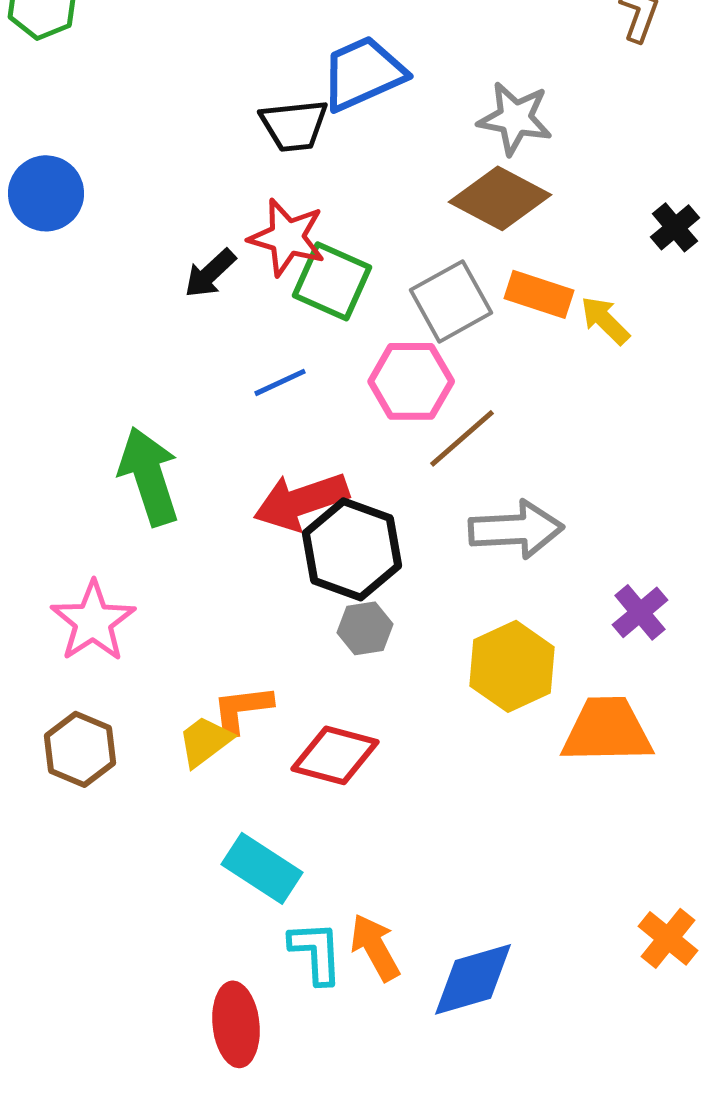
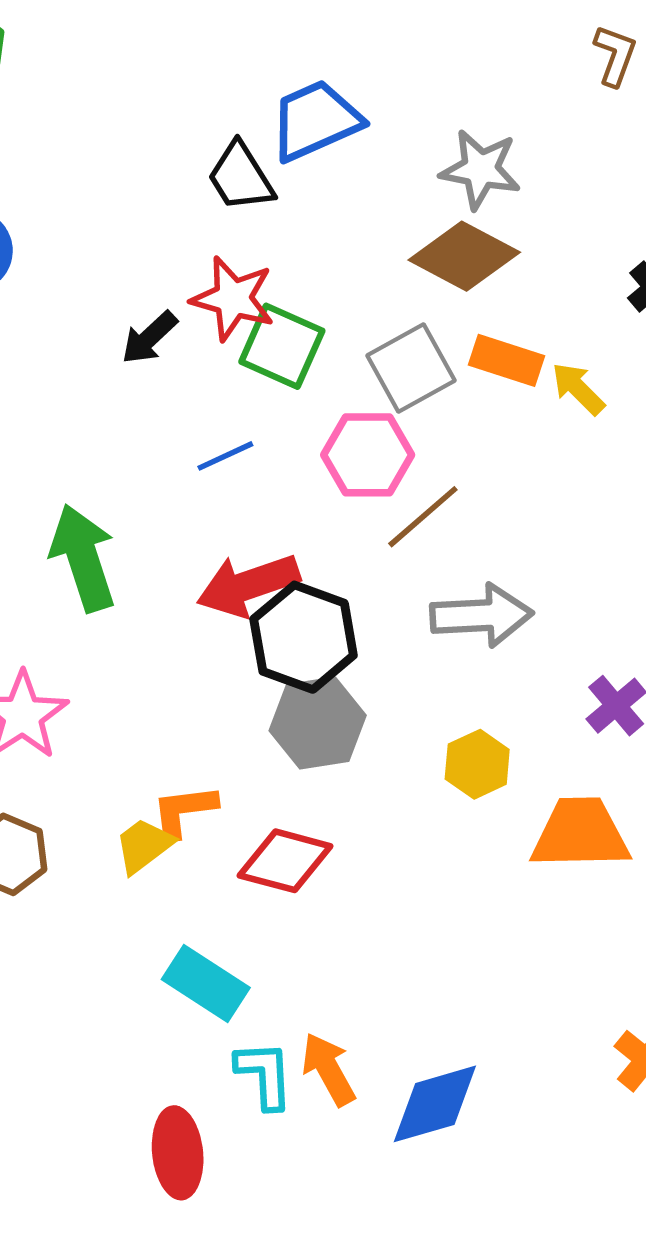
black trapezoid: (294, 125) -> (241, 177), turned 64
gray hexagon: (365, 628) -> (318, 723), size x1.6
yellow hexagon: (512, 666) -> (477, 764), size x0.7

